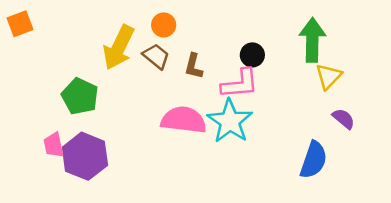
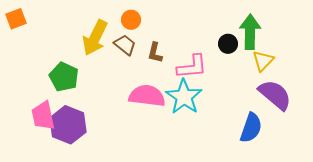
black circle: (252, 55) -> (228, 44), moved
purple semicircle: (344, 119) -> (275, 95), size x1.8
pink trapezoid: (54, 145) -> (43, 116), size x1.4

